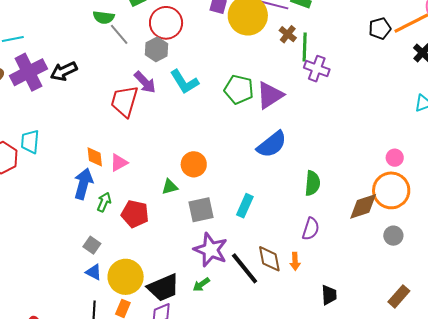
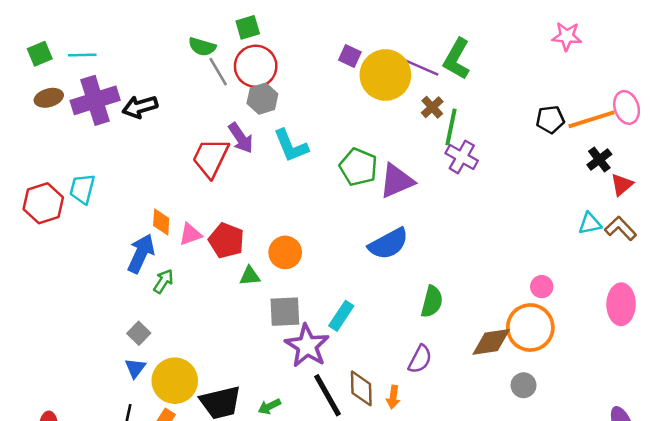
red circle: (166, 23) -> (256, 66), moved
red pentagon: (135, 214) -> (226, 240), moved
purple star: (211, 250) -> (307, 346), moved
blue triangle: (94, 272) -> (135, 368), turned 30

